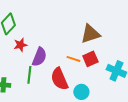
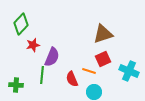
orange line: (73, 59) -> (89, 71), moved
red semicircle: (59, 79) -> (72, 79), size x0.7

